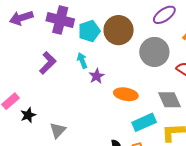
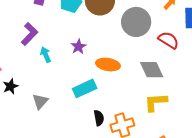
cyan arrow: (82, 60) -> (46, 55), moved
cyan rectangle: (144, 122) -> (85, 88), moved

